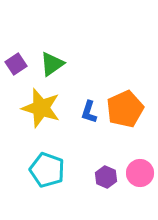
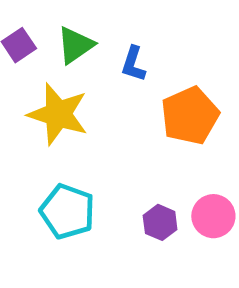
blue L-shape: (89, 112) -> (133, 64), moved

